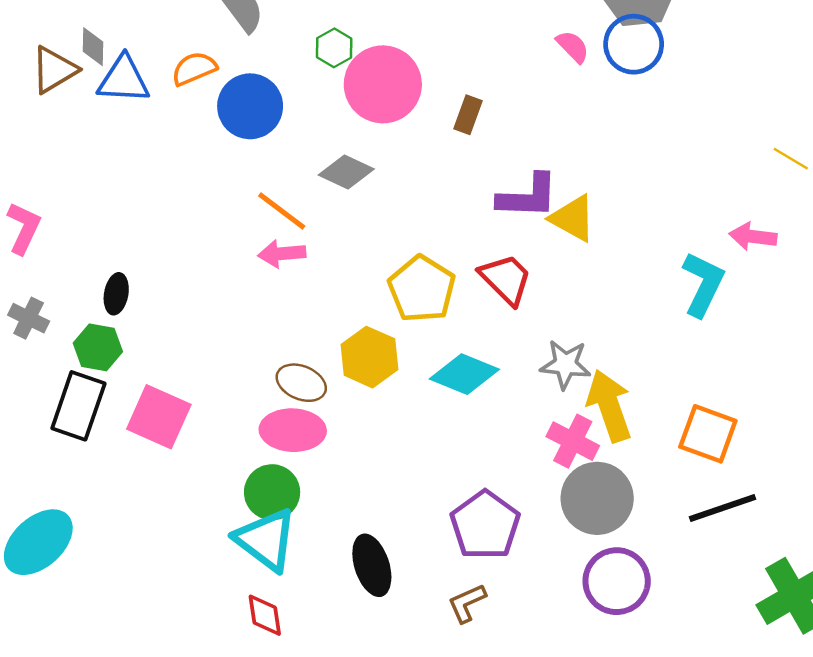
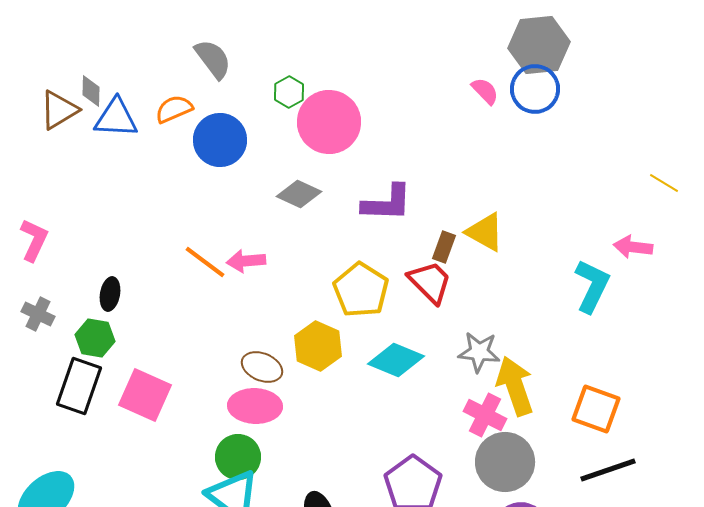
brown rectangle: (468, 115) -> (444, 247), moved
purple L-shape: (528, 196) -> (387, 203), moved
orange line: (282, 211) -> (205, 262), moved

